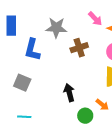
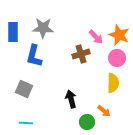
pink arrow: (95, 19) -> (96, 37), moved
gray star: (56, 28) -> (43, 28), moved

